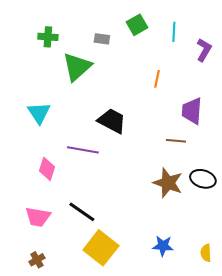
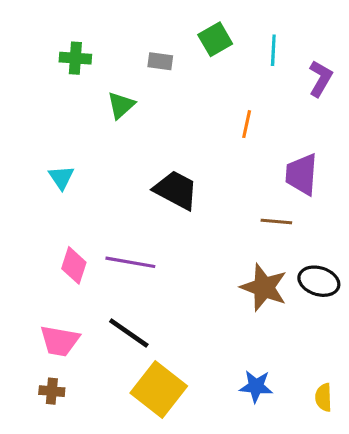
green triangle: (77, 67) -> (121, 105), size x0.6
cyan triangle: (39, 113) -> (61, 177), size x0.7
purple line: (83, 150) -> (130, 262), moved
brown cross: (37, 260) -> (52, 391), moved, turned 35

